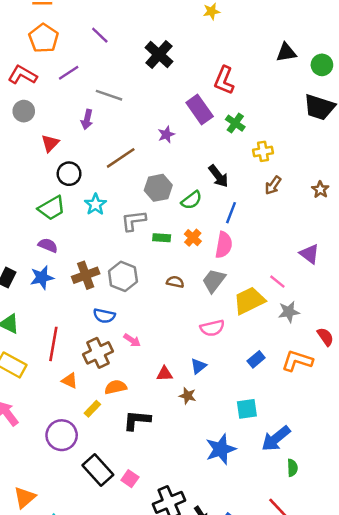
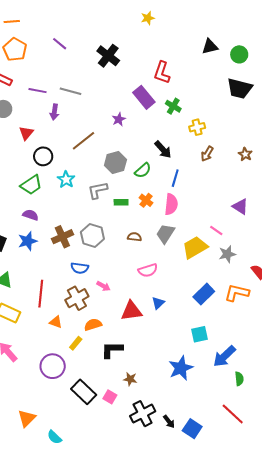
purple line: (69, 73) -> (38, 91), moved, turned 48
pink semicircle: (212, 328) -> (148, 270), moved
blue rectangle: (256, 359) -> (204, 294), size x1.5
red triangle: (165, 374) -> (131, 311), size x1.6
brown star: (188, 396) -> (130, 379), moved

